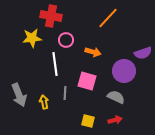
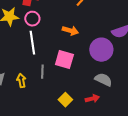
pink circle: (66, 40) -> (32, 19), moved
gray semicircle: (116, 97) -> (103, 80), moved
yellow square: (88, 121) -> (65, 100), turned 32

